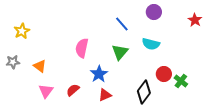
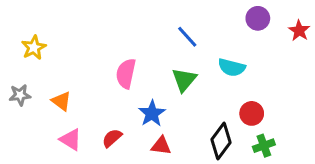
purple circle: (154, 12) -> (258, 18), moved
green cross: (181, 81) -> (264, 146), moved, turned 32
pink triangle: (46, 91) -> (71, 140), turned -35
red triangle: (105, 95) -> (161, 146), turned 32

